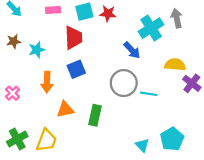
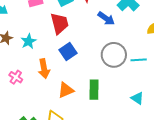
blue arrow: (132, 50) -> (106, 19), moved
pink cross: (13, 93) -> (16, 77), moved
cyan triangle: (142, 145) -> (137, 98), moved

